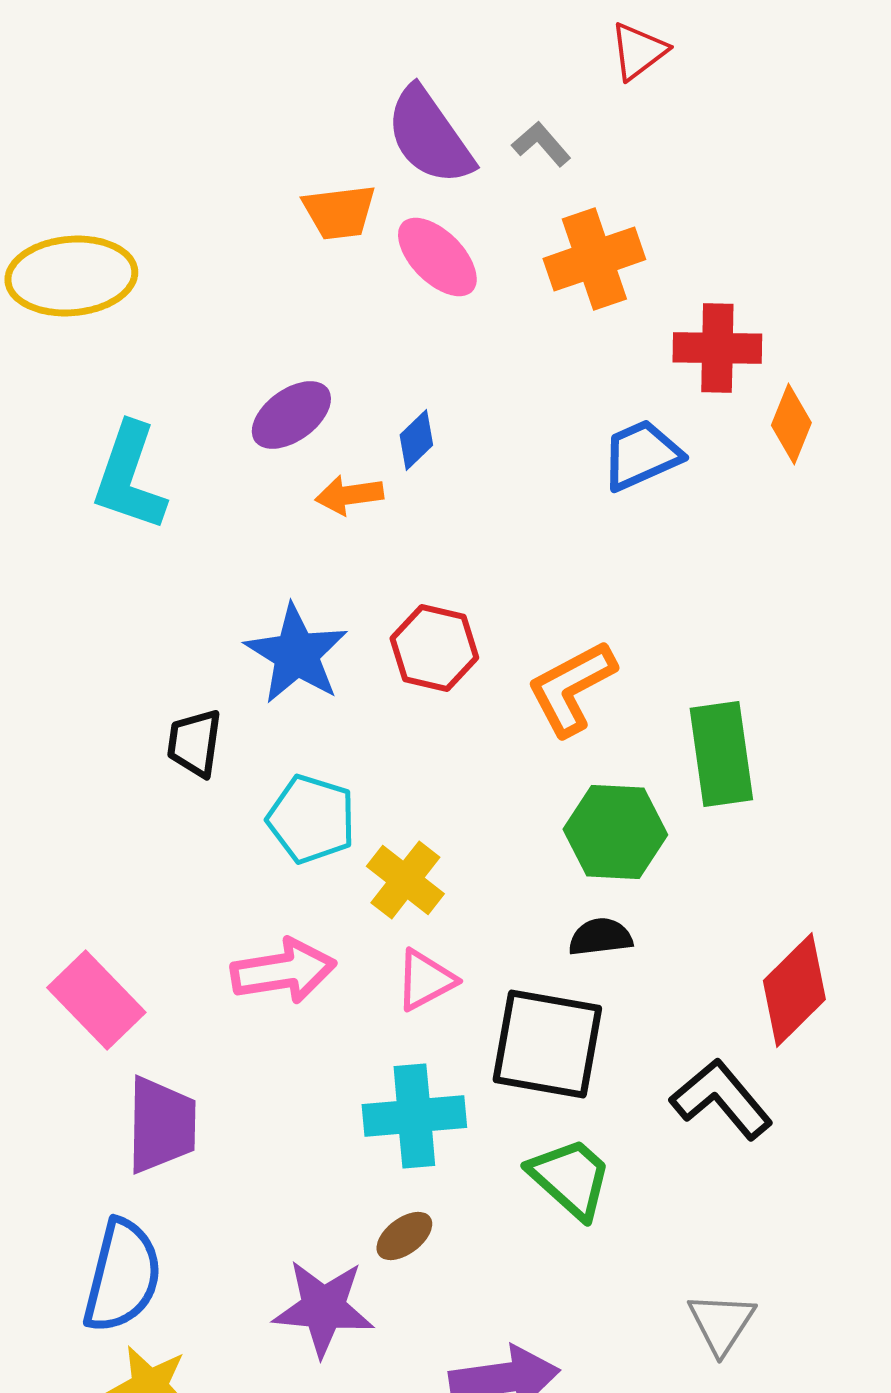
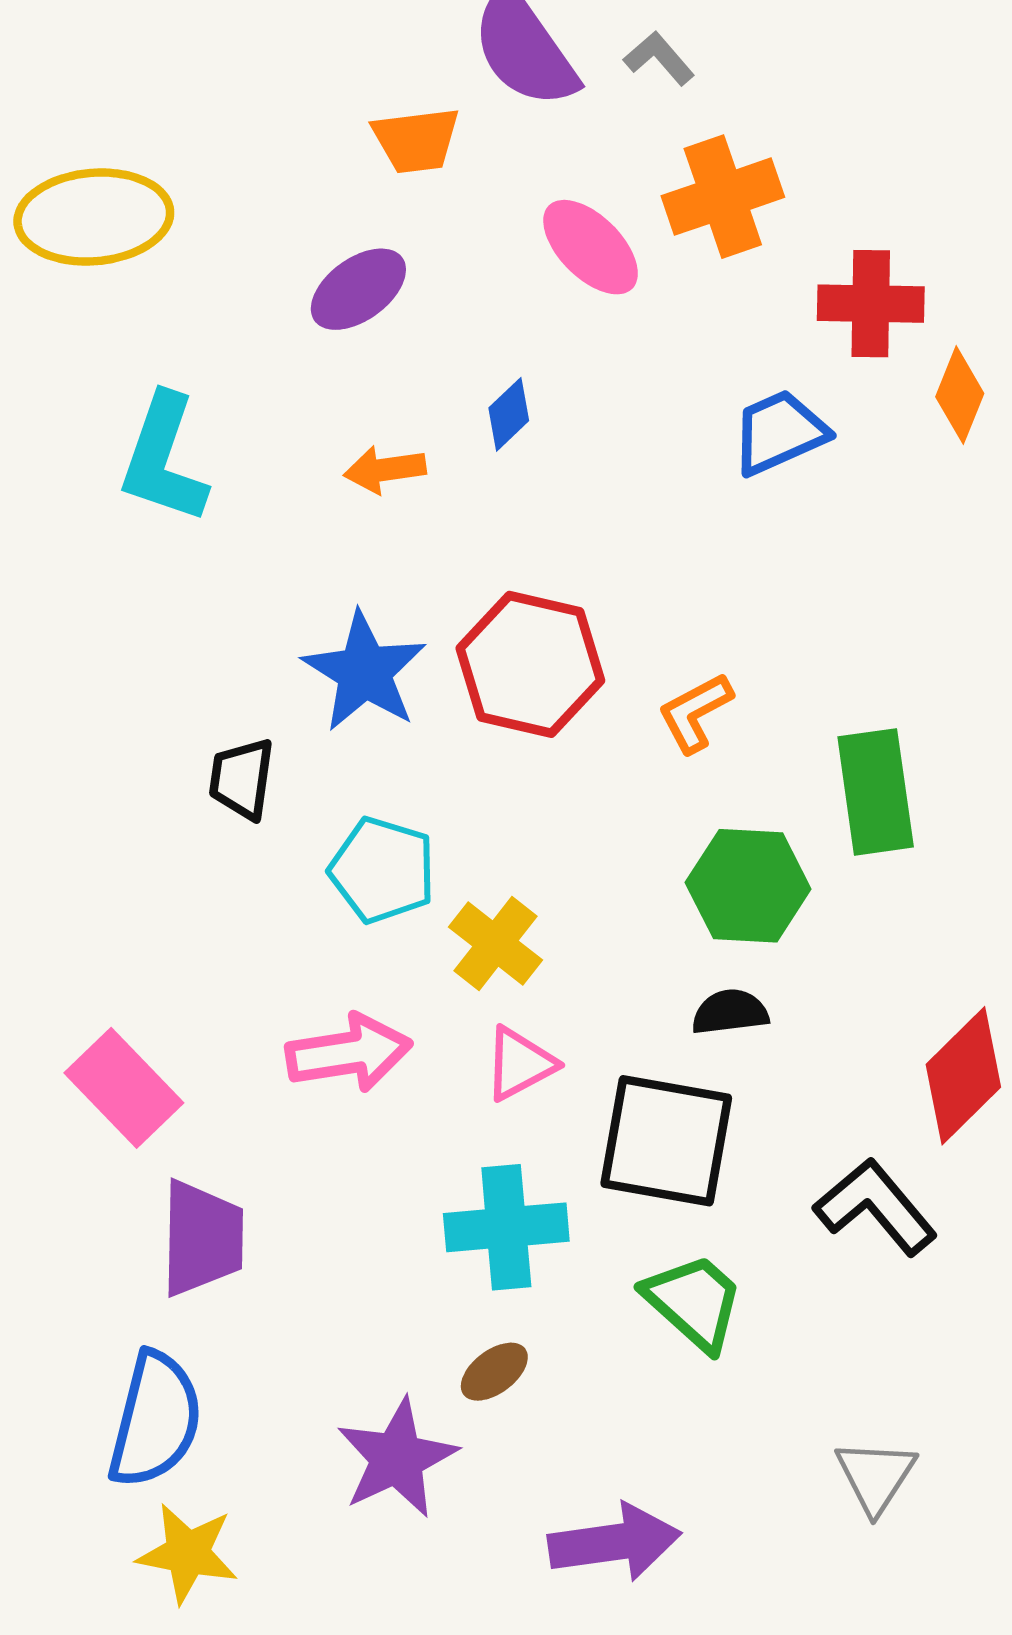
pink ellipse: (437, 257) -> (591, 247), moved
purple ellipse: (291, 415) -> (358, 289), moved
orange arrow: (349, 495) -> (385, 470), moved
red hexagon: (434, 648) -> (530, 664), size x1.4
orange L-shape: (571, 688) -> (695, 713), size x0.7
purple star: (323, 1308) -> (397, 1458), turned -30

